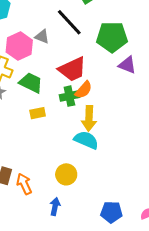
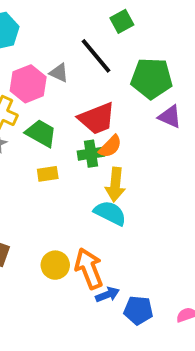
yellow circle: (66, 174) -> (55, 265), moved
orange arrow: (24, 184) -> (89, 268), moved, size x1.4
blue arrow: (55, 207) -> (107, 295), moved, turned 54

